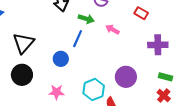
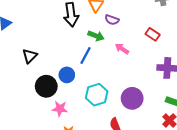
black triangle: (23, 43) -> (30, 56), size x0.7
black circle: (22, 75) -> (46, 86), moved
cyan hexagon: (94, 90) -> (97, 95), moved

